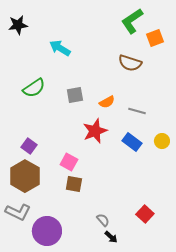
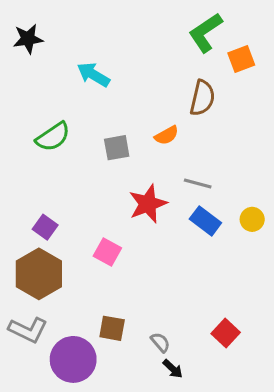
brown semicircle: (130, 63) -> (202, 98), turned -95
orange semicircle: (107, 102) -> (167, 135), moved
gray line: (137, 111) -> (198, 184), moved
brown square: (74, 184) -> (112, 328), moved

